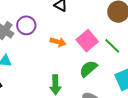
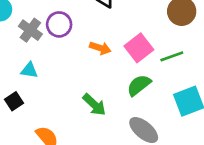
green line: (112, 46) -> (172, 56), turned -66
green arrow: (55, 85) -> (94, 105), turned -48

